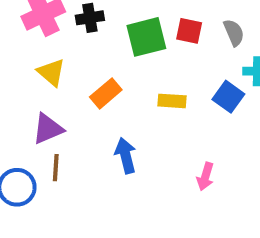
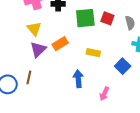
blue square: (228, 97) -> (123, 66), moved
purple triangle: (48, 129) -> (38, 49), moved, turned -30
blue arrow: (126, 156) -> (78, 79), moved

